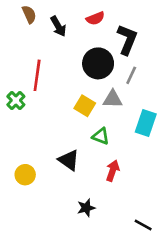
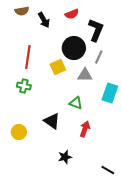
brown semicircle: (29, 14) -> (22, 11), turned 104
green cross: (16, 100) -> (24, 86), moved, turned -32
yellow square: (85, 106) -> (58, 67), moved, turned 35

